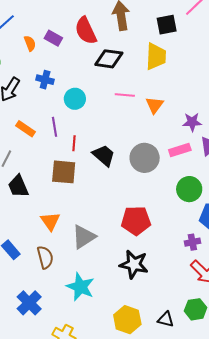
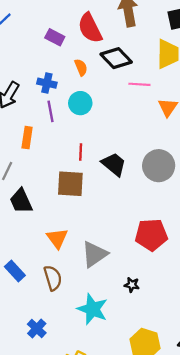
orange semicircle: (30, 43) -> (81, 67), moved
black diamond: (109, 59) -> (116, 58), turned 40
pink line: (125, 95) -> (139, 84), moved
purple line: (54, 127) -> (50, 111), moved
orange rectangle: (25, 129) -> (27, 138), turned 66
black star: (134, 264) -> (132, 285), moved, size x0.5
blue cross: (29, 303) -> (37, 328), size x0.7

